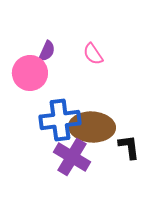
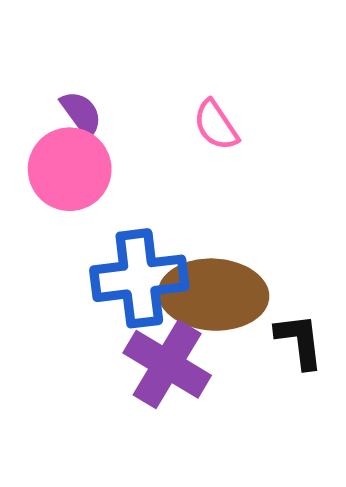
purple semicircle: (47, 51) -> (81, 114), moved, turned -60

